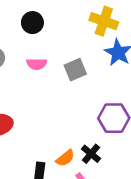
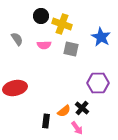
yellow cross: (104, 21) -> (62, 24), moved
gray square: (75, 70) -> (71, 49), turned 35

